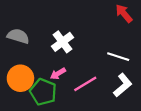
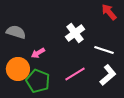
white cross: (62, 42) -> (75, 33), moved
pink arrow: (58, 74) -> (38, 53), moved

